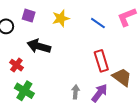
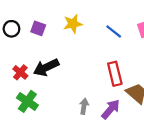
purple square: (29, 16) -> (38, 28), moved
black arrow: (39, 46) -> (46, 67), moved, turned -45

